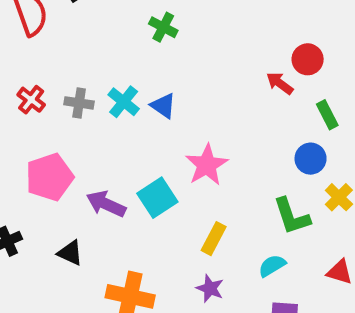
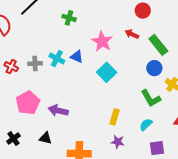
red circle: (308, 59) -> (143, 11), moved
green rectangle: (327, 115) -> (158, 45), size x1.5
pink star: (207, 165) -> (102, 41), moved
cyan square: (157, 198) -> (107, 72), moved

